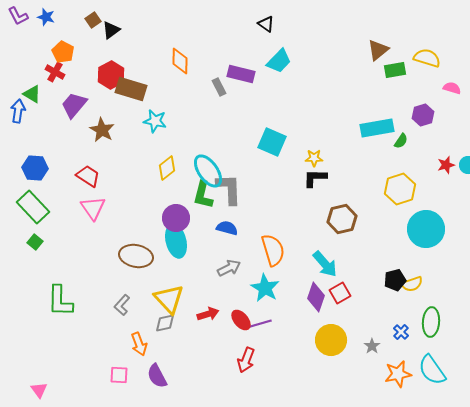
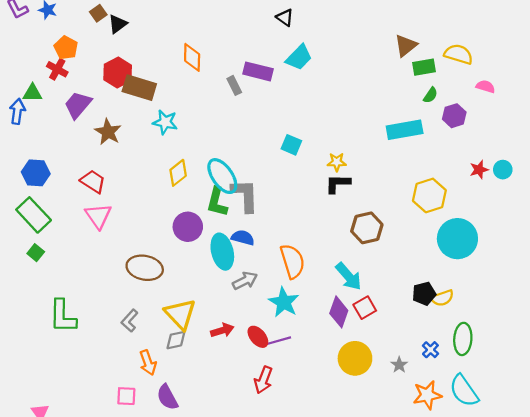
green triangle: (32, 94) -> (32, 93), turned -30
green semicircle: (401, 141) -> (430, 95), moved
cyan square: (272, 142) -> (291, 145), size x0.7
cyan ellipse: (176, 241) -> (222, 252), moved

